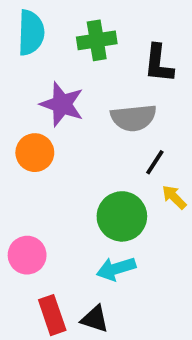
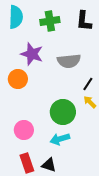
black L-shape: (159, 64) -> (84, 21), moved
black line: (155, 162) -> (88, 84), moved
pink circle: (27, 255) -> (24, 130), moved

